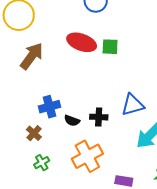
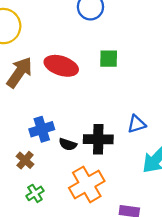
red ellipse: (82, 42) -> (61, 66), moved
blue triangle: (133, 105) -> (137, 124), size x0.7
black cross: (99, 117) -> (98, 139), size x1.4

